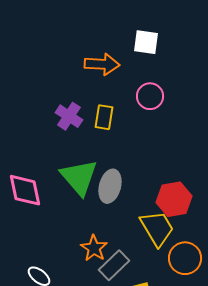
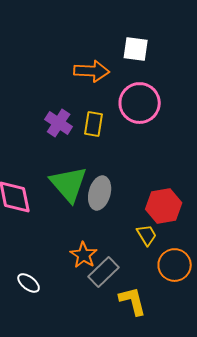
pink circle: (150, 96) -> (140, 103), size x1.5
yellow trapezoid: (157, 228) -> (147, 235), size x0.6

